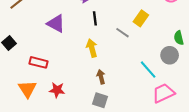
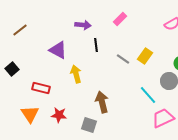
yellow rectangle: (141, 18) -> (145, 56), moved
yellow arrow: (92, 48) -> (76, 74), moved
brown arrow: (101, 77) -> (102, 102), size x1.5
gray square: (100, 100) -> (89, 125), moved

